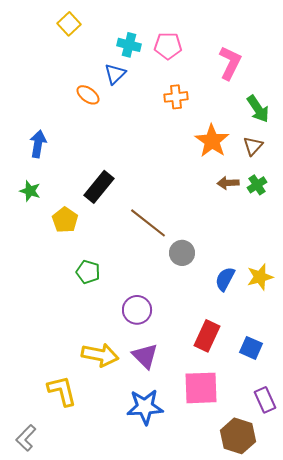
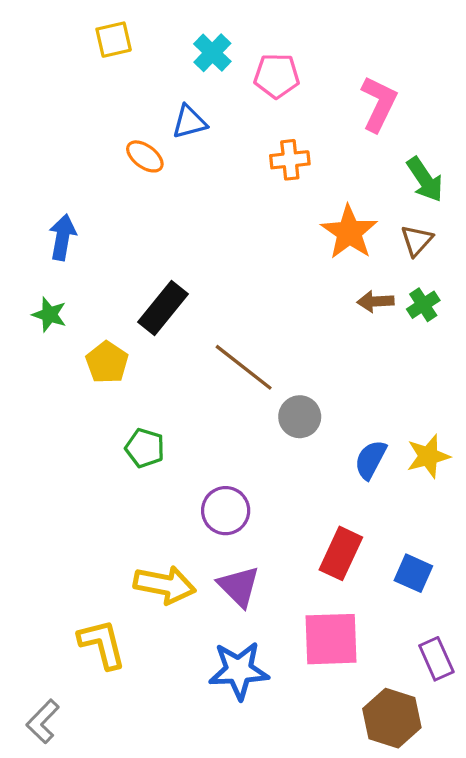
yellow square: (69, 24) -> (114, 40), turned 30
cyan cross: (129, 45) -> (212, 53), moved, turned 30
blue triangle: (115, 74) -> (189, 122), turned 30

